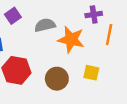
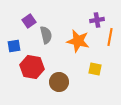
gray semicircle: (45, 25) -> (46, 35), moved, turned 90
brown circle: (57, 79) -> (59, 82), moved

